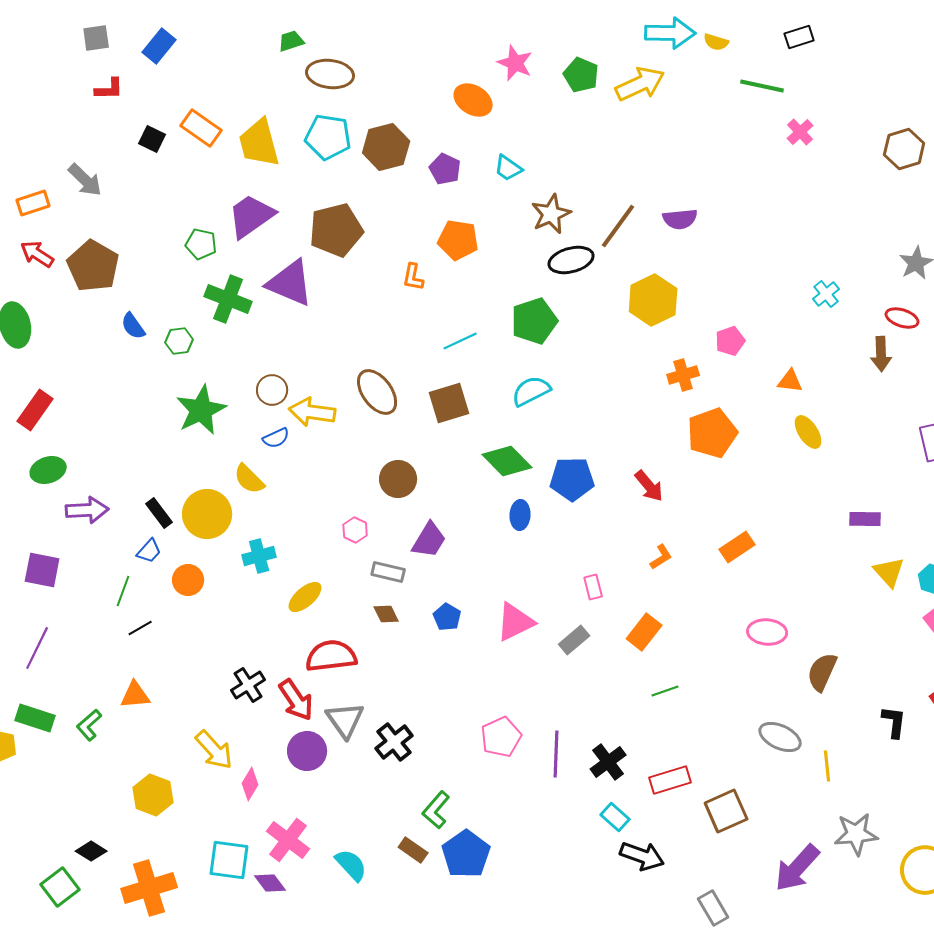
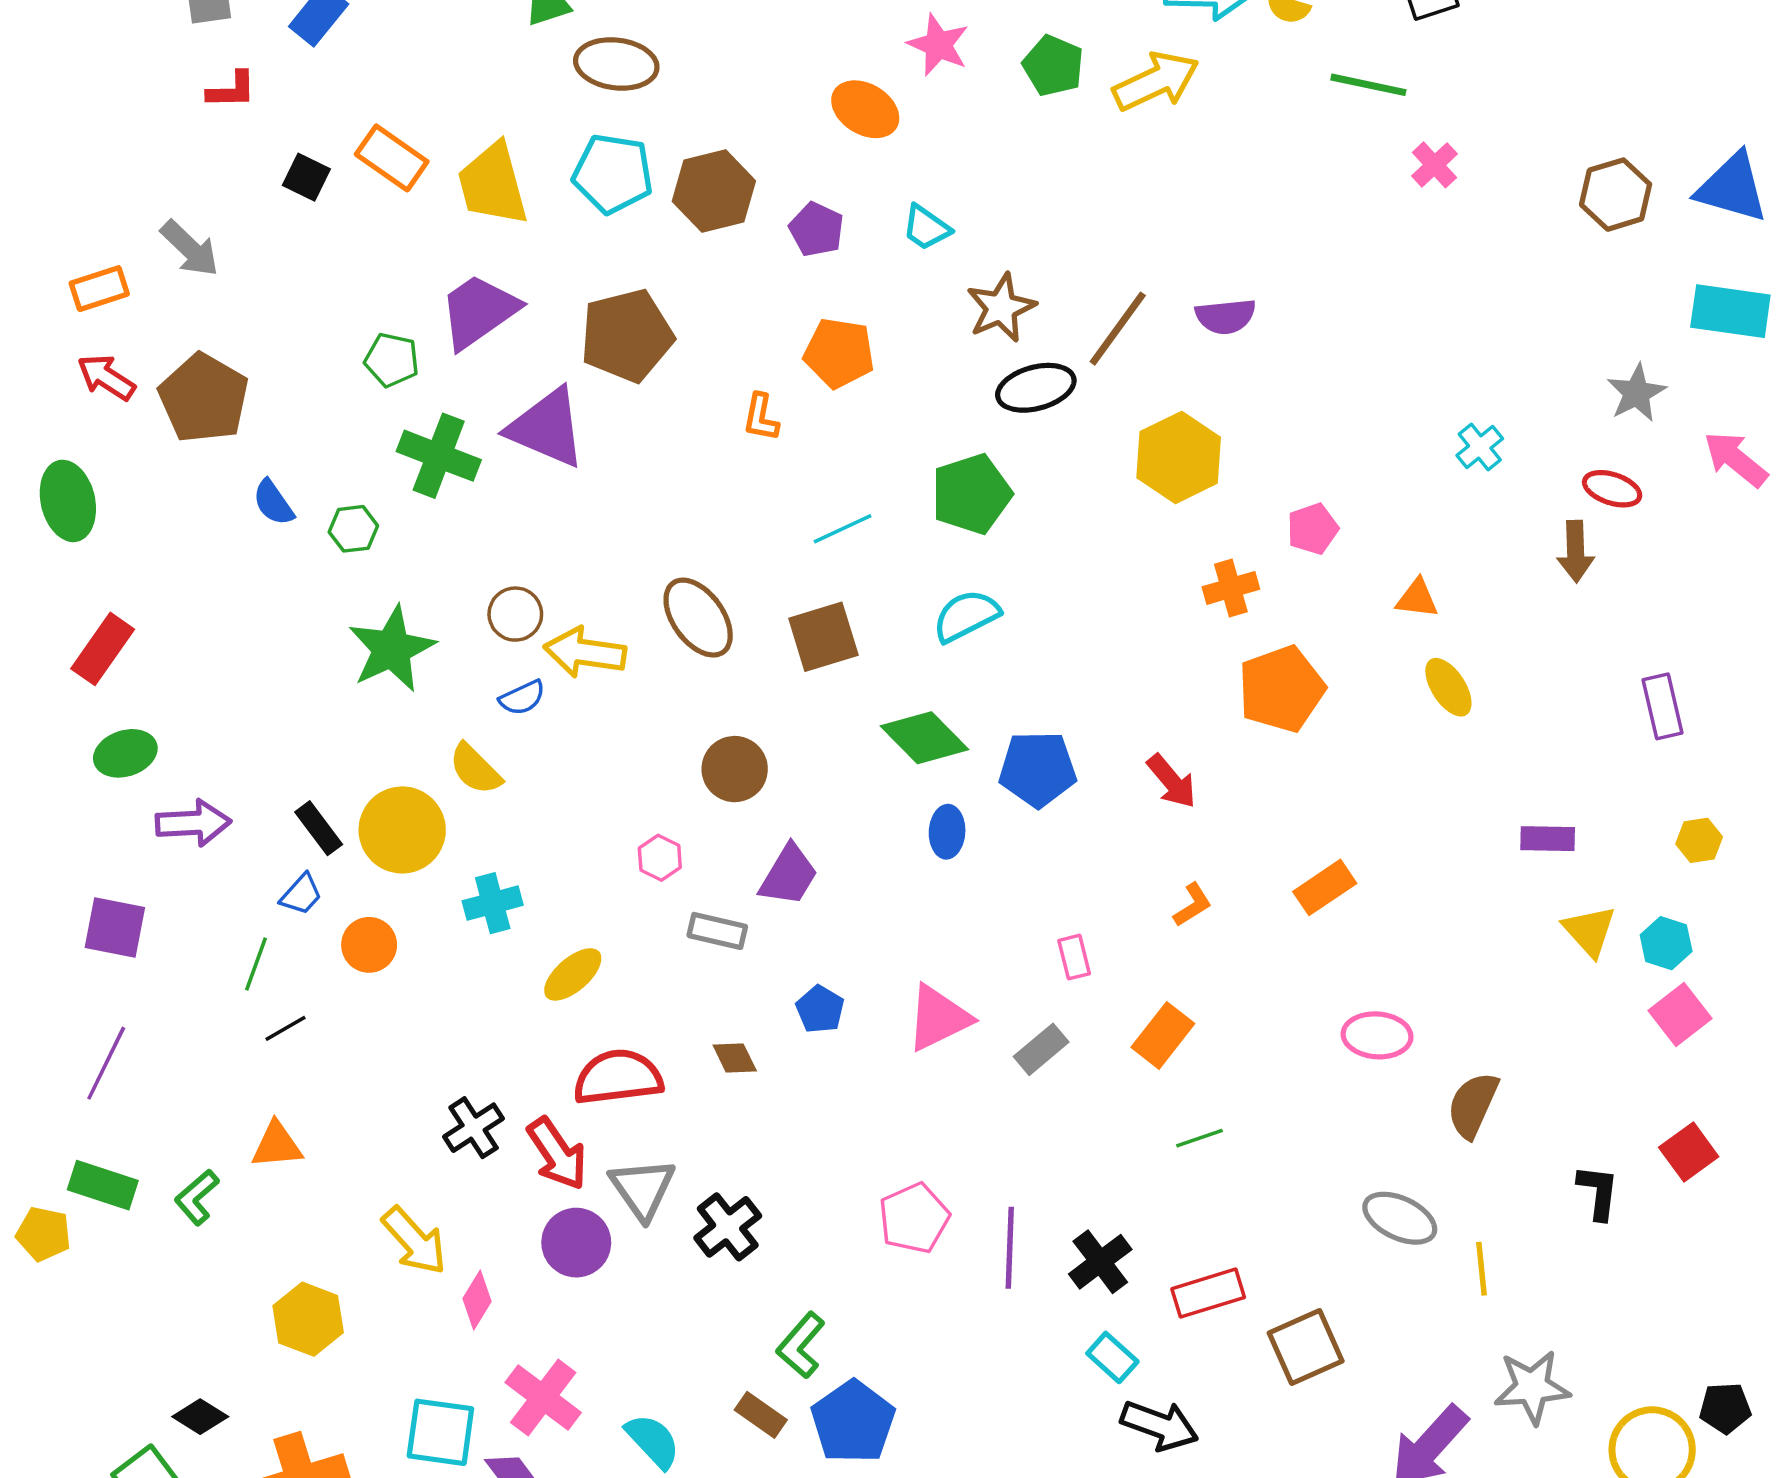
brown diamond: (386, 614) -> (735, 1058), moved

